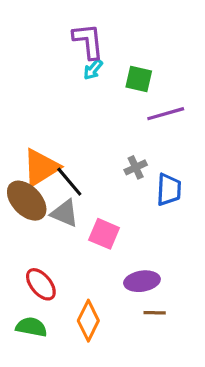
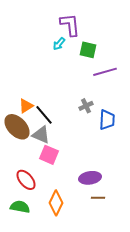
purple L-shape: (88, 41) -> (70, 25), moved
orange triangle: (41, 167) -> (26, 106), size x0.6
pink square: (104, 234) -> (49, 155), moved

